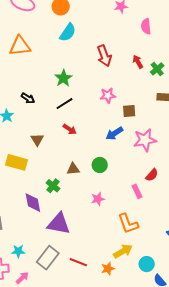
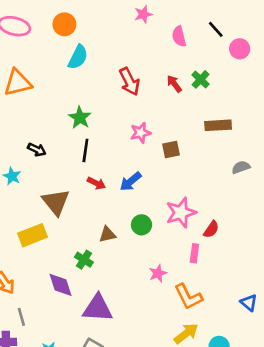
green cross: (157, 69) -> (201, 79), moved
black line: (65, 104) -> (85, 150), turned -42
blue arrow: (114, 133) -> (131, 182), moved
brown triangle: (37, 140) -> (56, 202), size x1.6
pink star: (145, 140) -> (181, 213), moved
yellow rectangle: (16, 162) -> (32, 235), turned -30
pink rectangle: (137, 191) -> (194, 253), turned 40
pink star: (98, 199) -> (158, 273), moved

